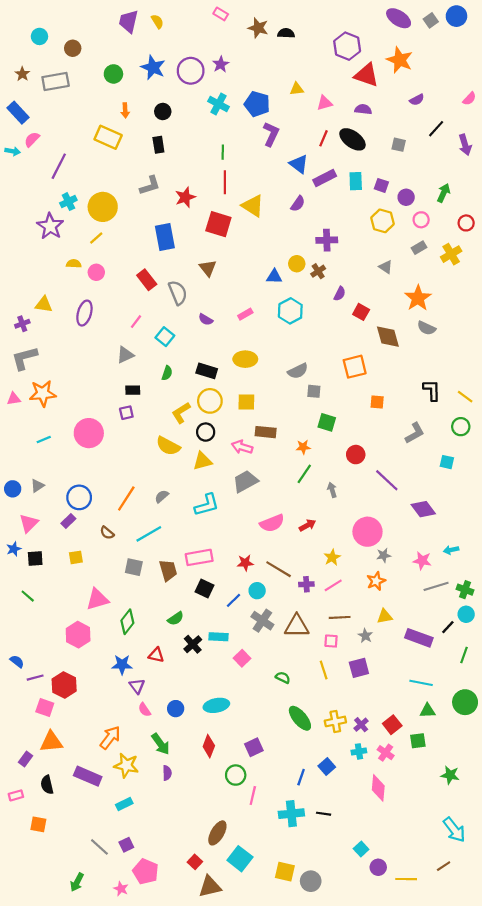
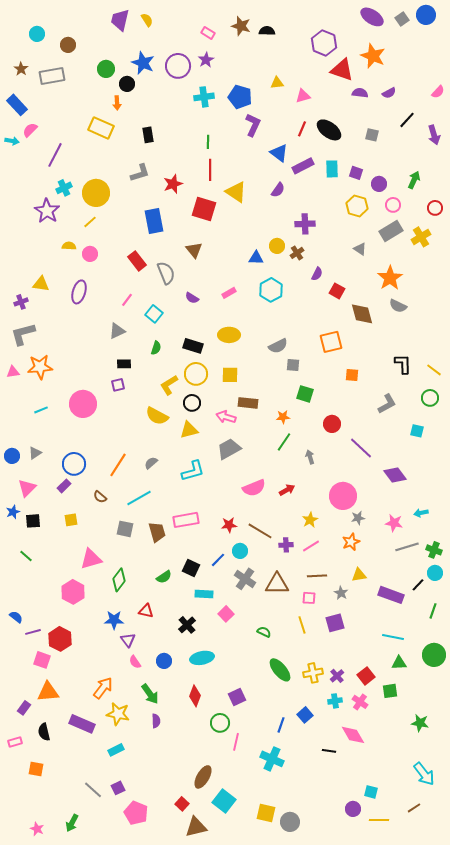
pink rectangle: (221, 14) -> (208, 33), moved
cyan cross: (218, 104) -> (204, 97), turned -36
purple semicircle: (363, 109) -> (360, 93), moved
black circle: (163, 111) -> (127, 84), moved
gray rectangle: (419, 248) -> (391, 231), size x1.6
black square: (205, 589) -> (191, 568), moved
black cross: (193, 644) -> (187, 625), moved
pink diamond: (378, 788) -> (353, 735), turned -35
cyan cross: (291, 814) -> (272, 759), turned 30
black line: (324, 814) -> (329, 751), moved
cyan square: (361, 849) -> (371, 792), moved, turned -32
pink star: (121, 889) -> (37, 829), moved

